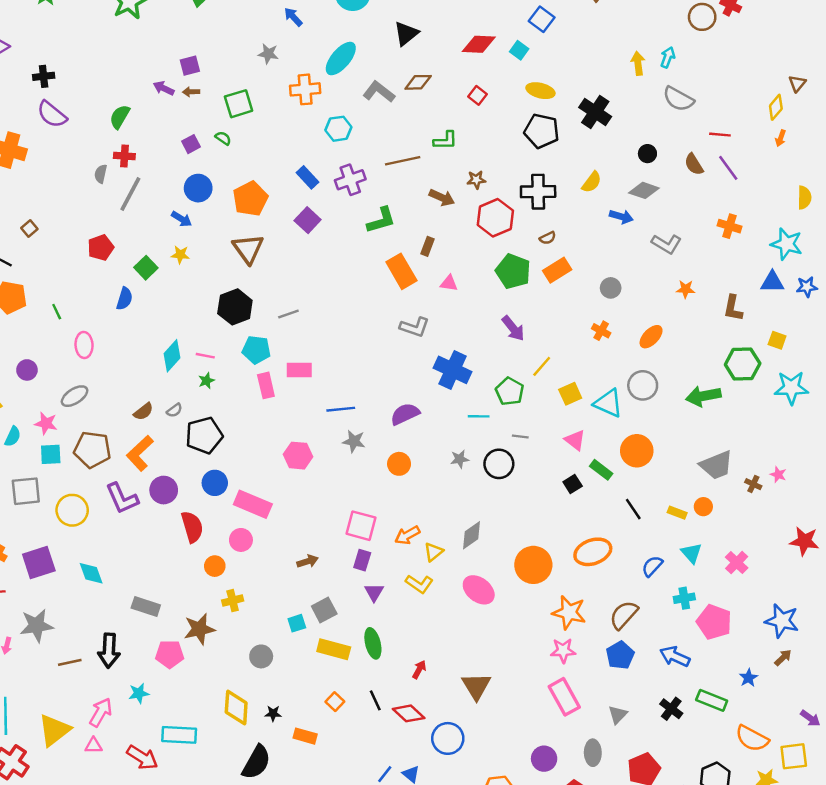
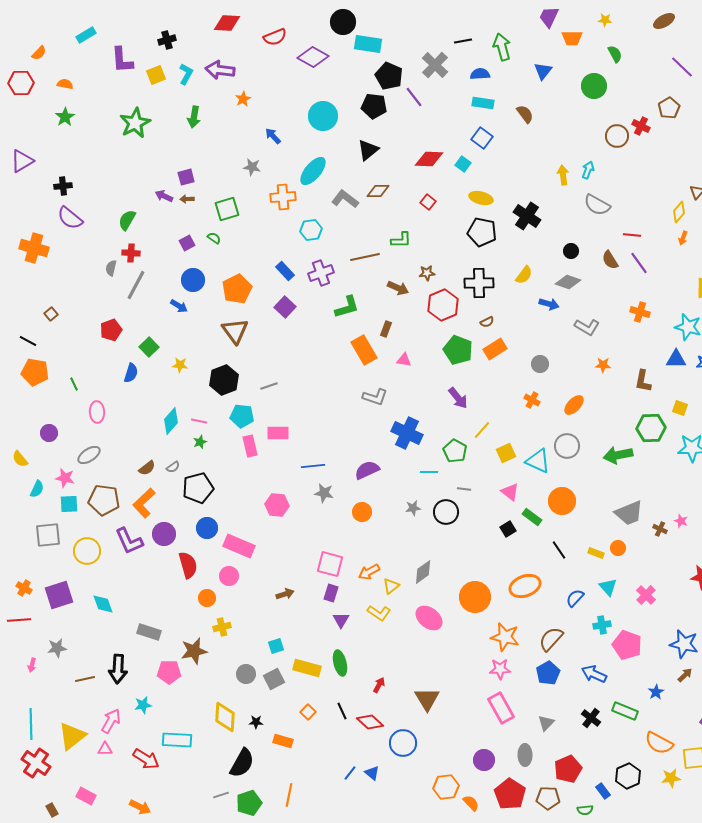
yellow star: (180, 255) -> (180, 365), moved
gray square: (324, 610) -> (274, 679), moved
gray star: (36, 626) -> (57, 648), size x0.7

